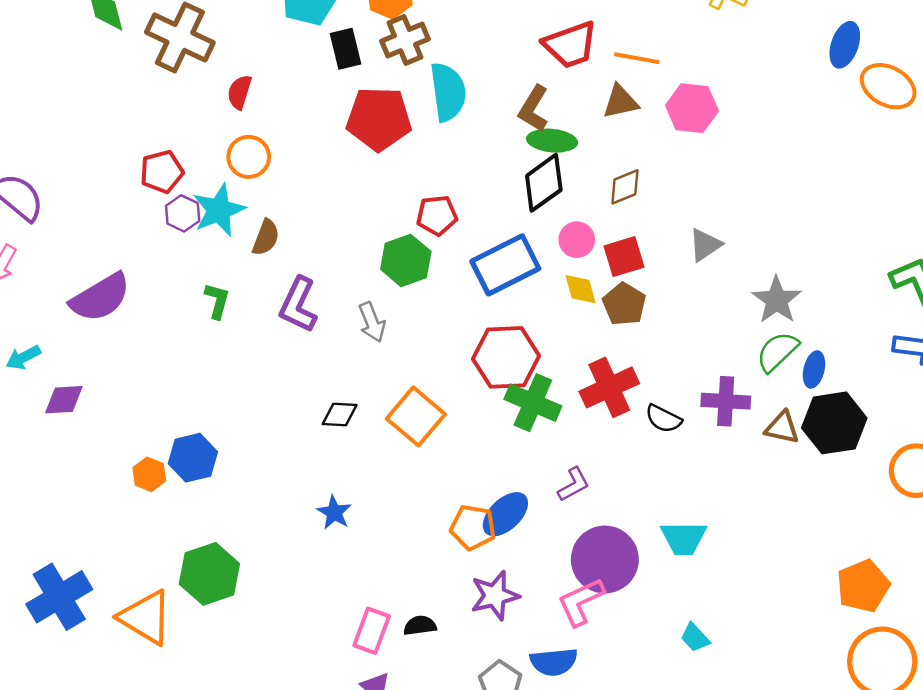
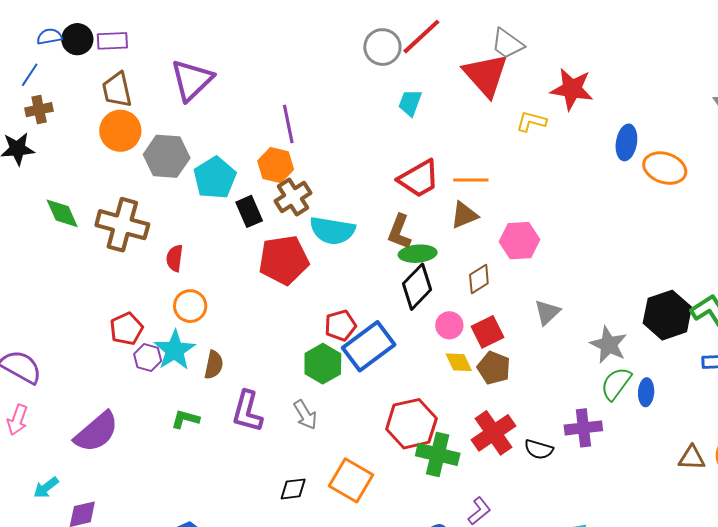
cyan semicircle: (448, 92) -> (332, 231), turned 117
pink hexagon: (692, 108) -> (519, 241), moved
blue rectangle: (505, 265) -> (369, 346), moved
green L-shape: (217, 301) -> (185, 419), turned -80
black hexagon: (834, 423) -> (667, 315), moved
brown triangle: (782, 428) -> (692, 458), moved

